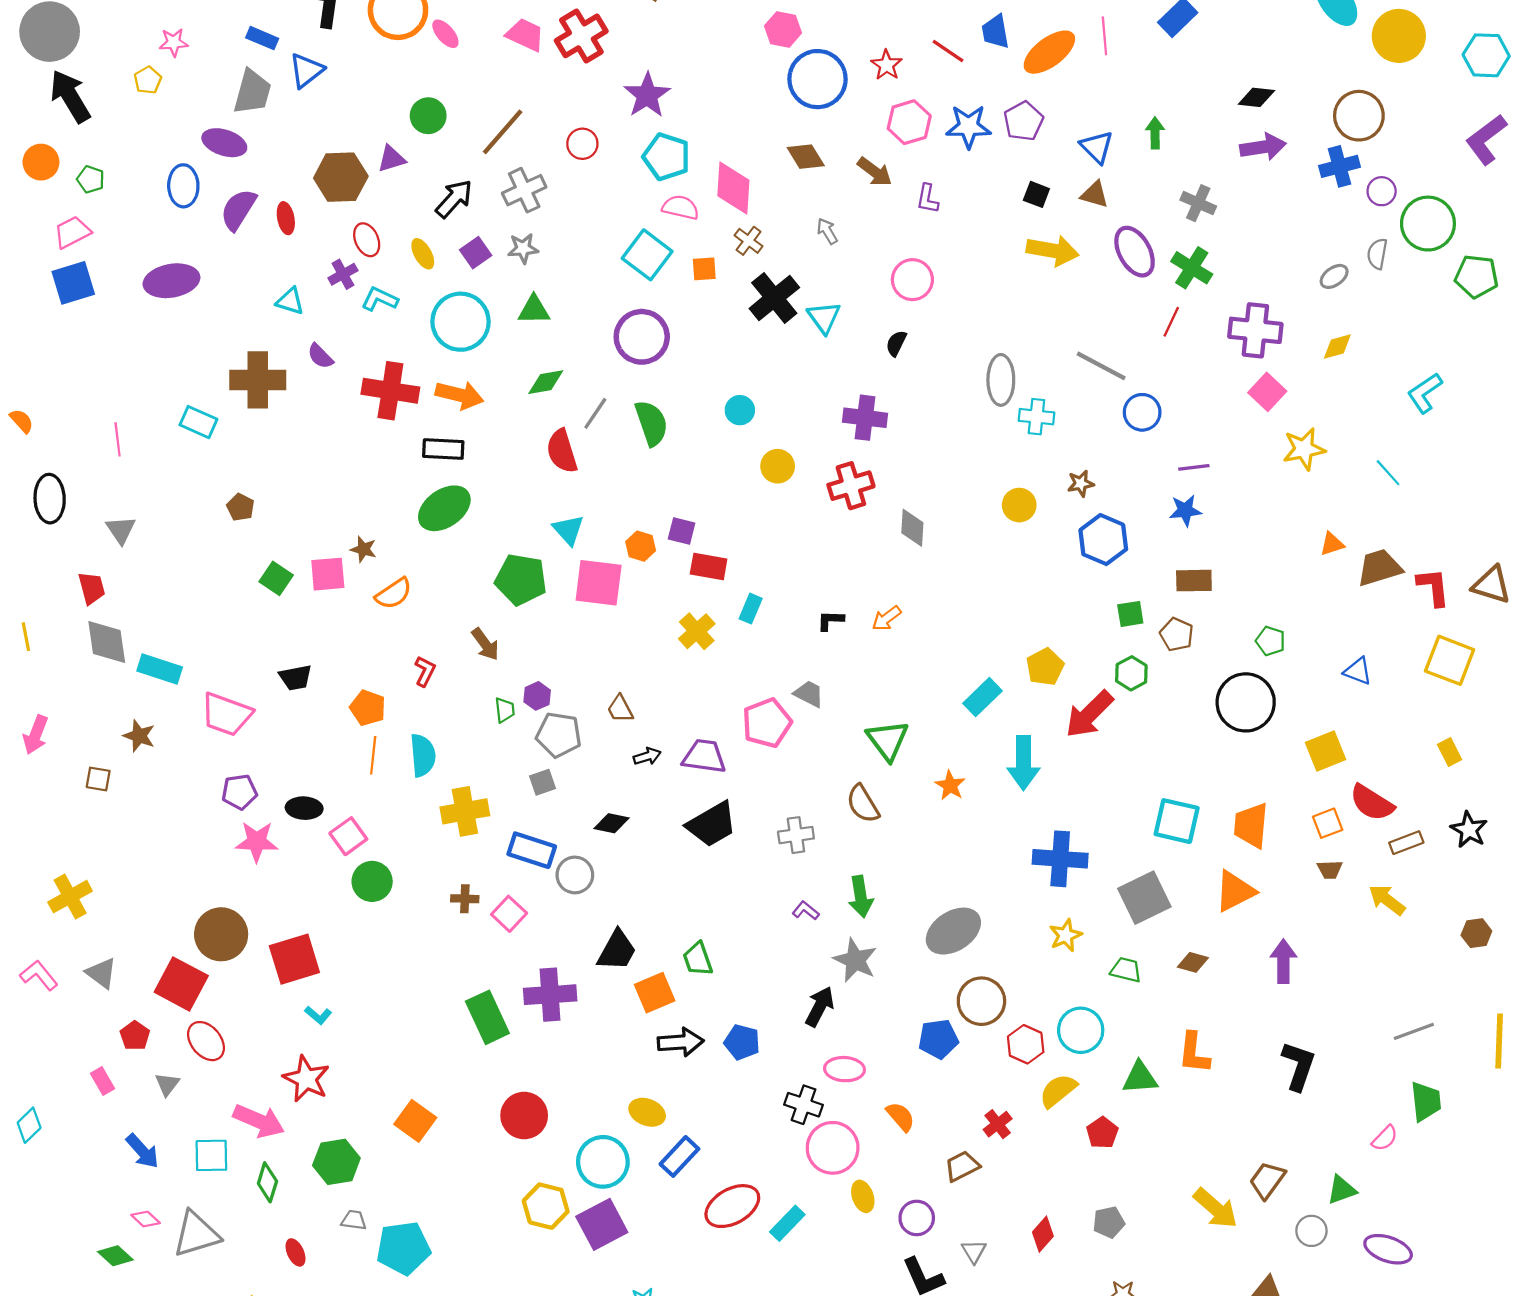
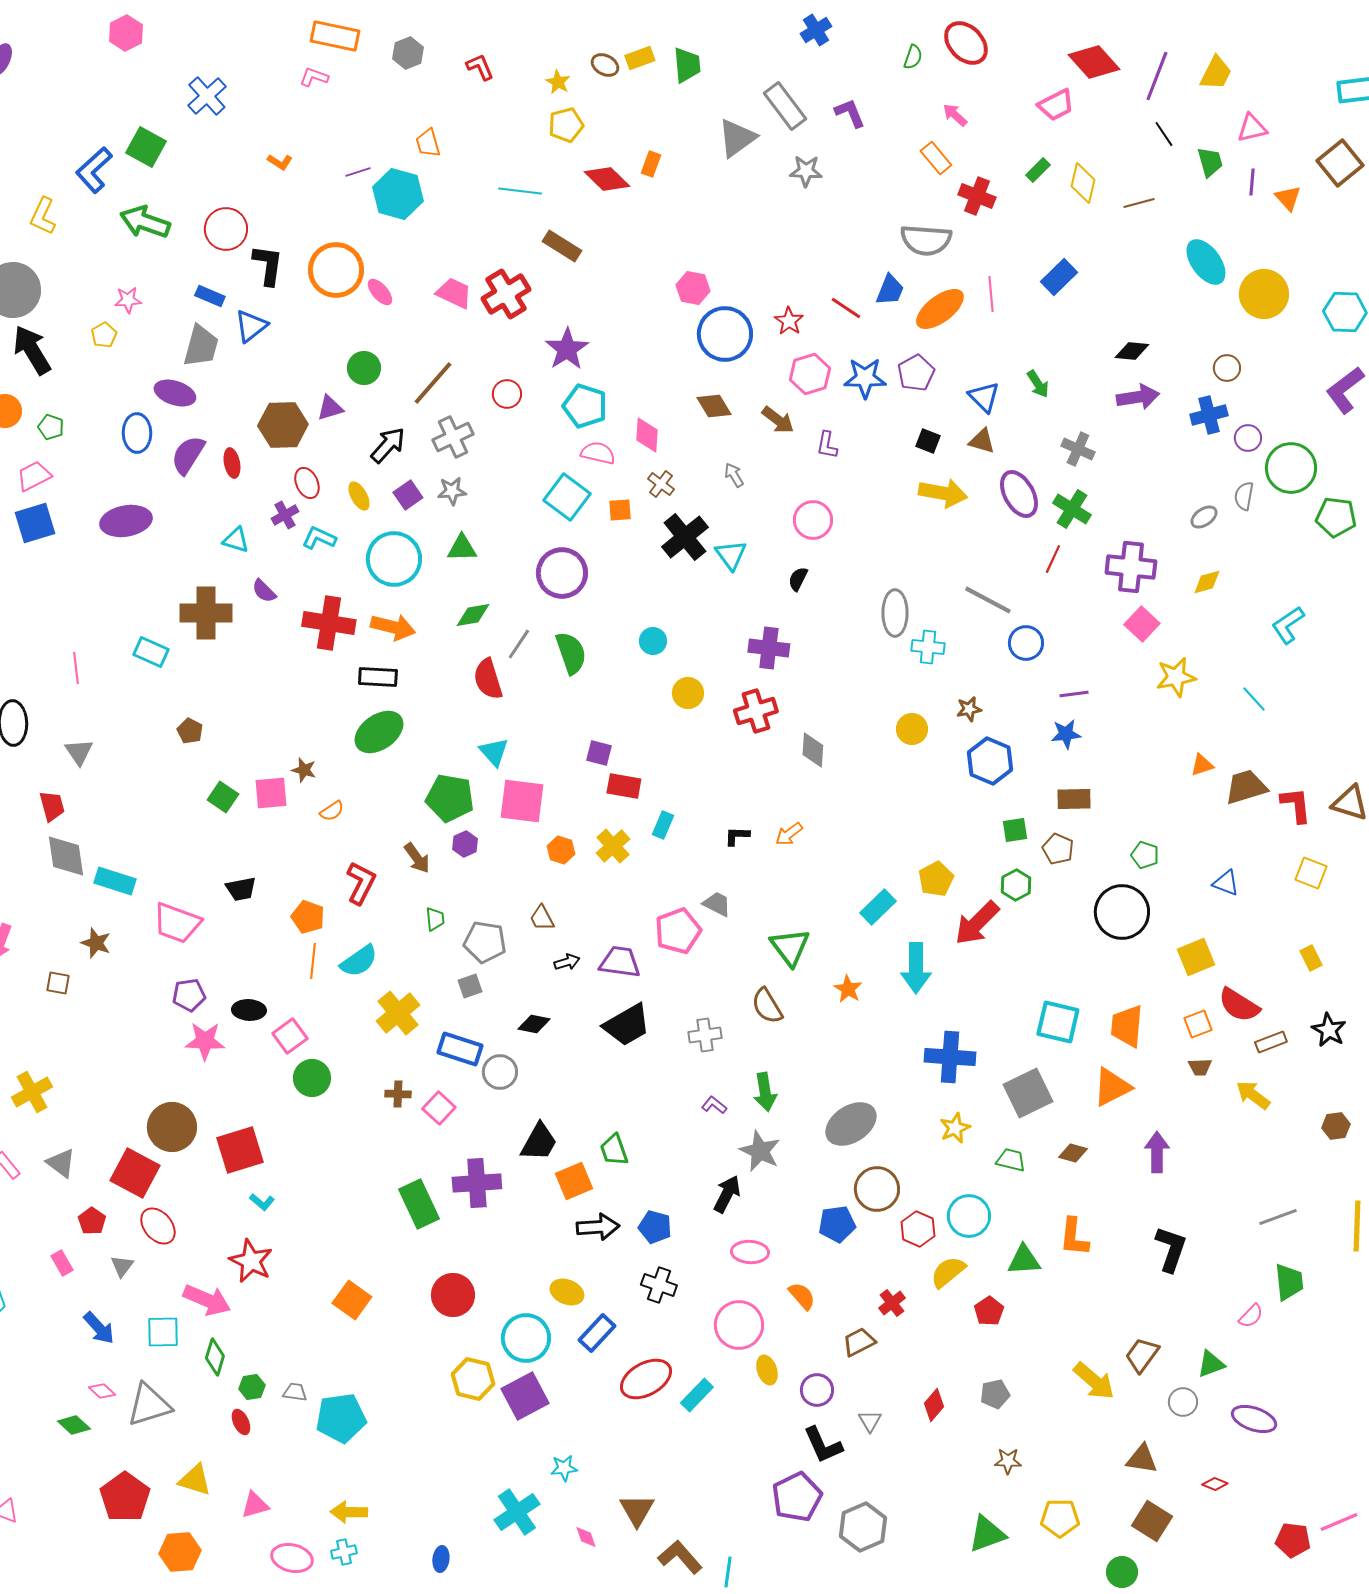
blue trapezoid: (995, 32) -> (890, 290), turned -148
brown circle: (1359, 116) -> (1227, 368), size x0.6
green arrow: (1155, 133) -> (1038, 384), turned 148
pink diamond: (733, 188) -> (647, 435), size x0.7
orange hexagon: (641, 546) -> (561, 850), moved
orange semicircle: (394, 593) -> (332, 811), size x0.7
yellow square: (1450, 660) -> (1311, 873), size x0.7
red L-shape: (425, 671) -> (361, 883), size x1.5
purple hexagon: (537, 696) -> (465, 844), moved
cyan semicircle: (423, 755) -> (359, 961), turned 60
yellow cross: (465, 811) -> (398, 1013), turned -30
black cross: (803, 1105) -> (659, 1285), moved
green hexagon: (336, 1162) -> (252, 1387), moved, size x0.6

